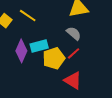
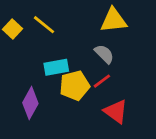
purple diamond: (21, 51) -> (30, 103), moved
red triangle: (73, 80) -> (116, 112), moved

